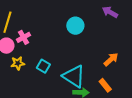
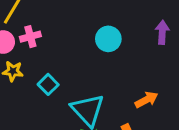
purple arrow: (110, 12) -> (162, 32), turned 49

